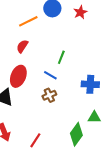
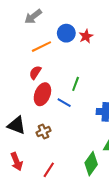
red star: (80, 12) -> (86, 36), moved
red ellipse: (18, 76) -> (42, 94), moved
brown cross: (49, 95) -> (43, 132), moved

